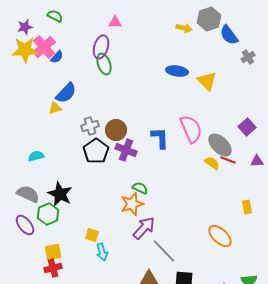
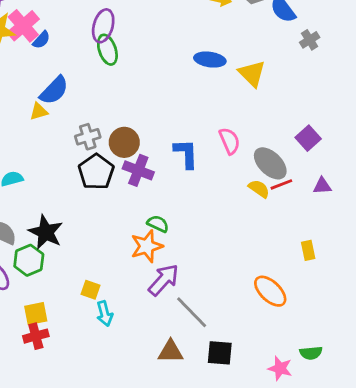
pink semicircle: (191, 129) -> (230, 141), size x0.7
red line: (228, 160) -> (281, 184), turned -42

